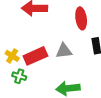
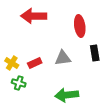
red rectangle: (35, 56) -> (35, 63), size x0.6

